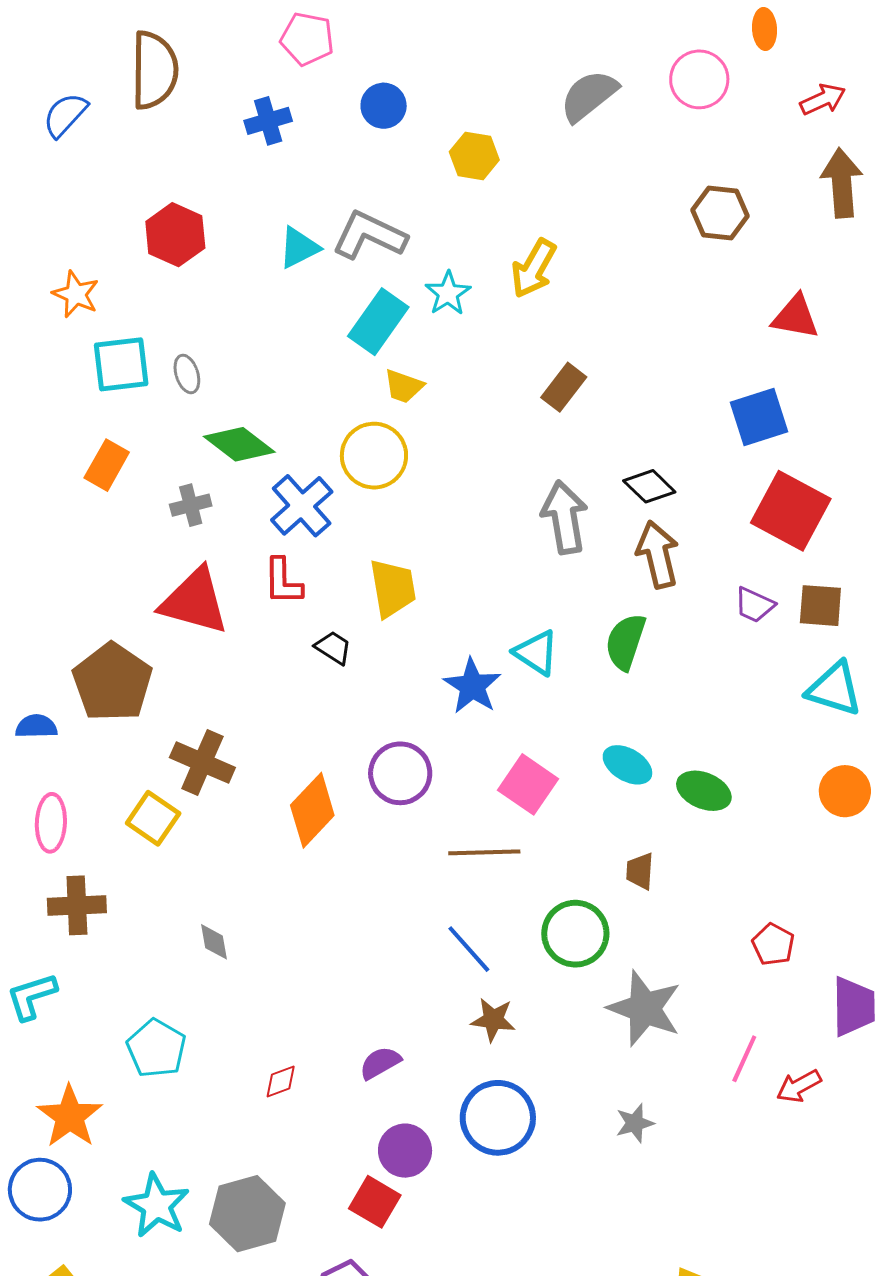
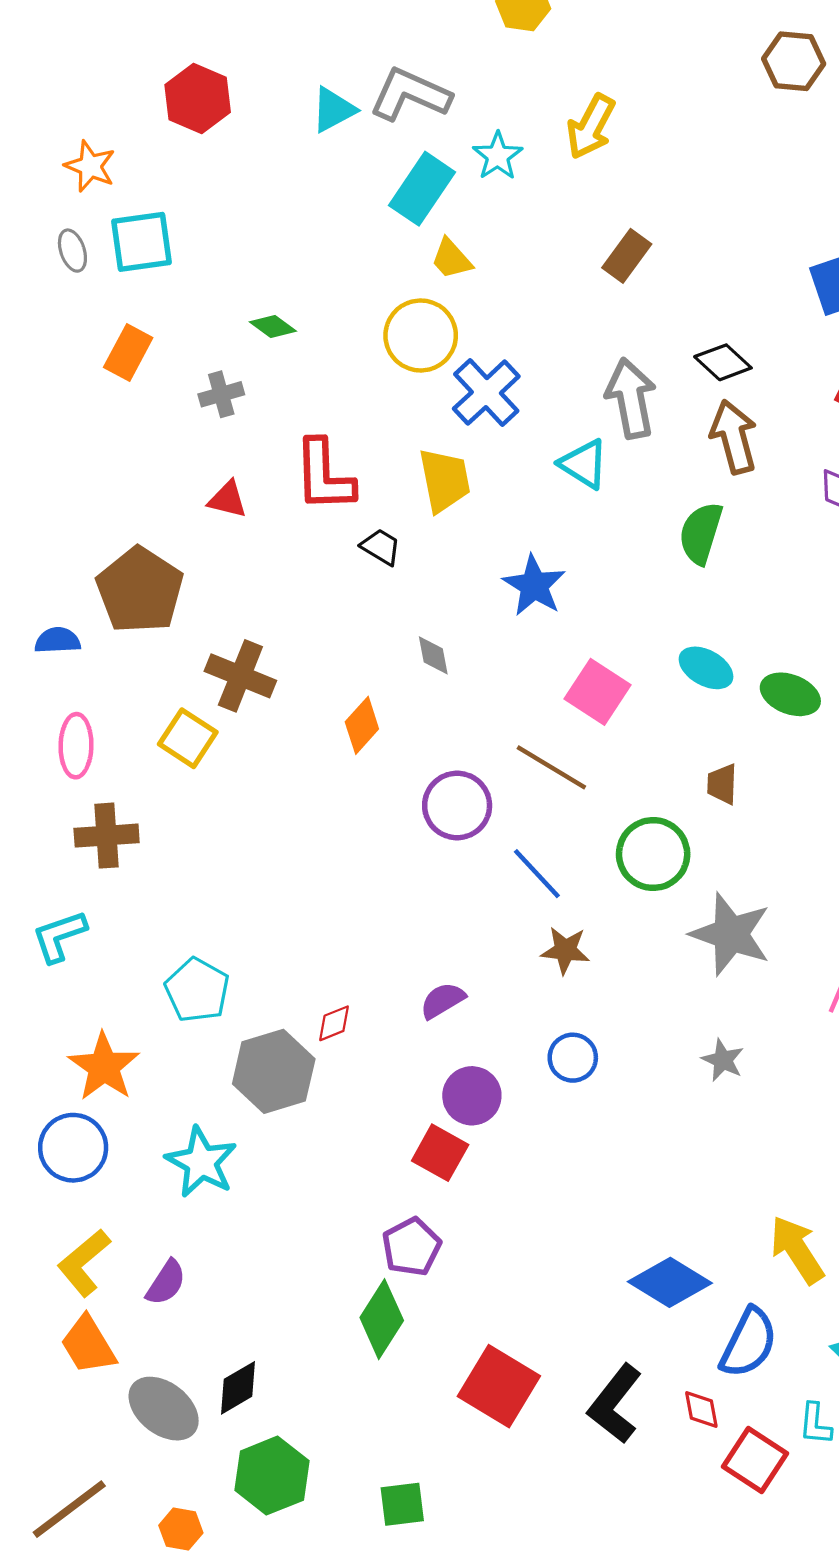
gray ellipse: (187, 374) -> (72, 251), moved
yellow trapezoid: (404, 386) -> (451, 259), turned 30
green diamond: (239, 444) -> (273, 326), size x0.6
blue cross: (302, 506) -> (486, 393), moved
red L-shape: (283, 581) -> (324, 476), size x1.4
red triangle: (194, 601) -> (228, 499), size x0.5
cyan triangle: (536, 653) -> (584, 464), moved
purple circle: (400, 773) -> (457, 805), moved
orange diamond: (312, 810) -> (362, 725), size x0.7
brown line: (484, 852) -> (551, 767), turned 34
gray diamond: (214, 942) -> (433, 655), moved
blue circle: (498, 1118) -> (573, 1058), size x0.6
gray star: (635, 1123) -> (723, 1060), turned -30
gray hexagon: (247, 1214) -> (274, 1071), moved

